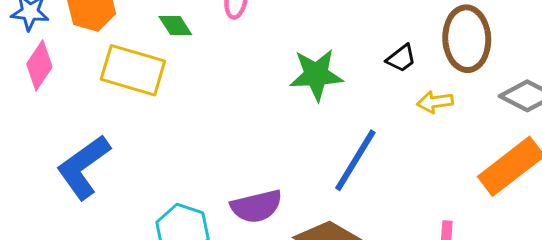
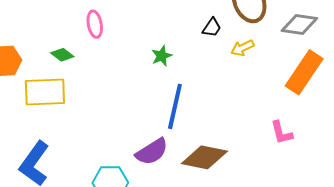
green star: (316, 75) -> (162, 56), size x0.6
blue line: (355, 160) -> (175, 106), moved

